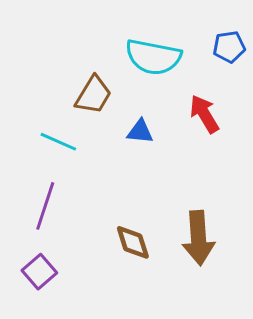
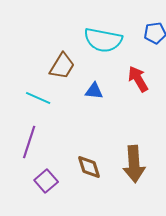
purple square: (39, 272) -> (46, 181), moved

